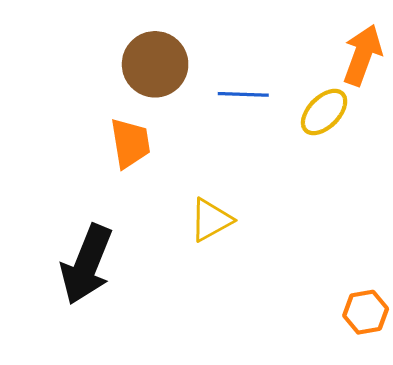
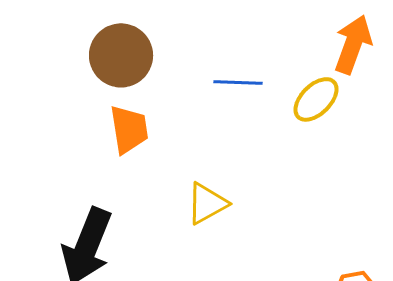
brown circle: (155, 64) -> (121, 55), moved

